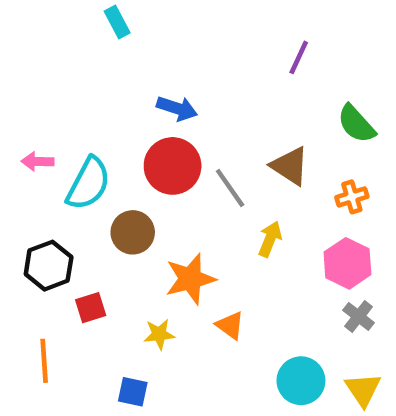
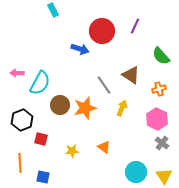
red circle: (173, 166) -> (102, 31), moved
orange star: (190, 279) -> (85, 108), moved
red square: (91, 308) -> (41, 139), turned 32
blue square: (133, 392) -> (43, 177), moved

